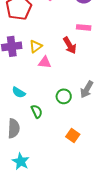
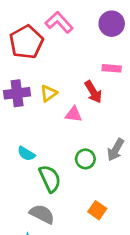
pink triangle: (45, 62) -> (74, 114), moved
green semicircle: (37, 111) -> (50, 179), size x1.5
gray semicircle: (14, 128) -> (42, 214), moved, turned -66

